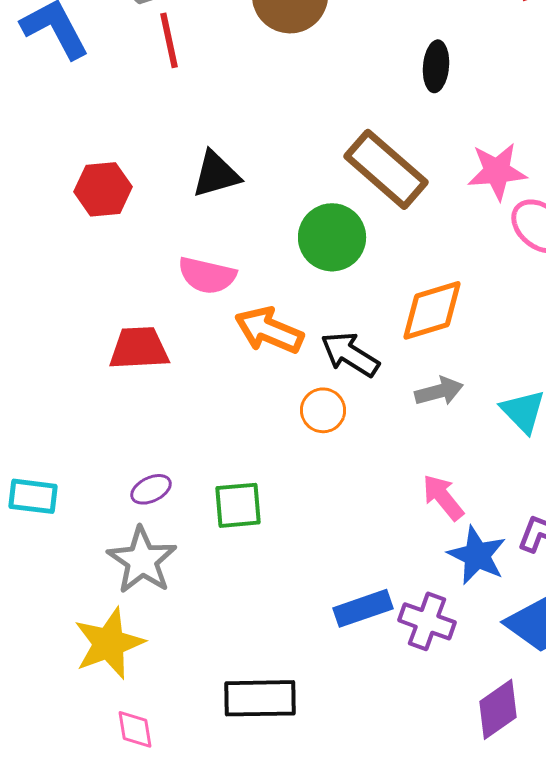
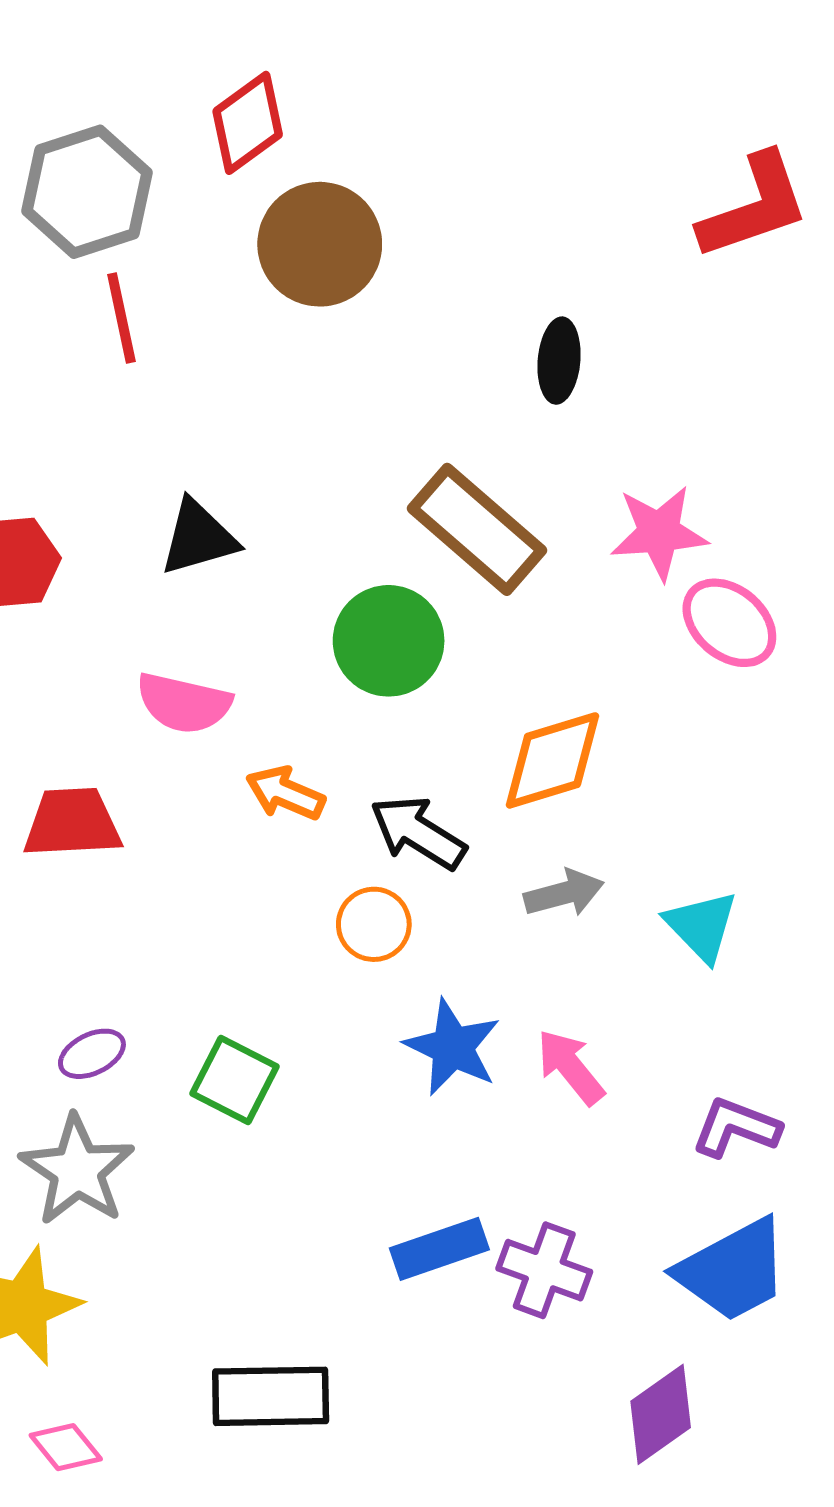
orange arrow: (269, 330) -> (285, 793), size x0.7
green square: (238, 505) -> (235, 1080), turned 32
blue star: (477, 555) -> (452, 1047), moved
pink diamond: (135, 729) -> (66, 1447), turned -30

